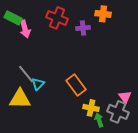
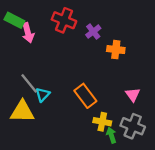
orange cross: (103, 14) -> (116, 50), moved
purple cross: (83, 28) -> (93, 32), turned -32
pink triangle: (125, 97) -> (133, 95), moved

